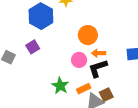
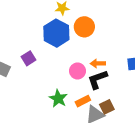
blue hexagon: (41, 16) -> (56, 33), moved
orange circle: (88, 35) -> (84, 27), moved

